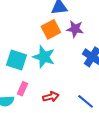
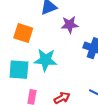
orange square: (51, 29) -> (23, 33), moved, turned -30

